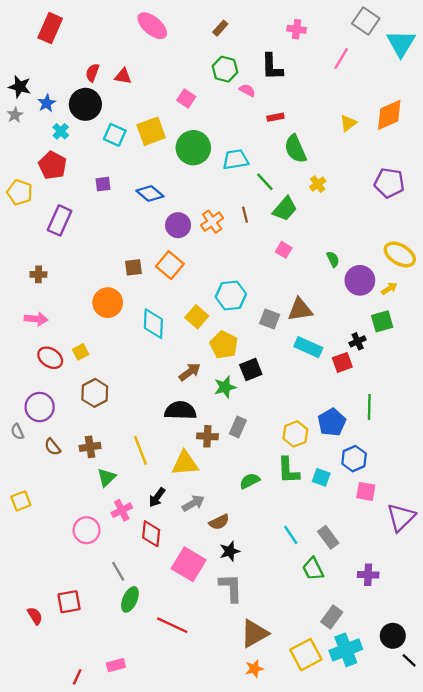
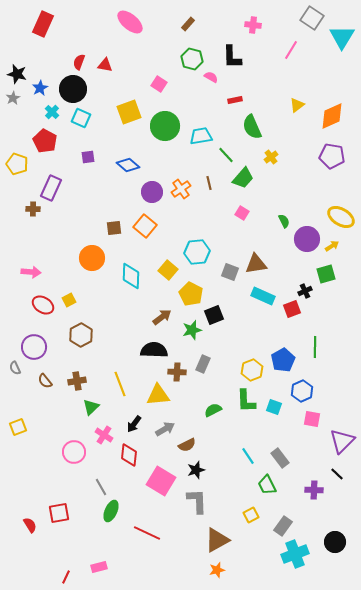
orange diamond: (389, 115) -> (332, 116), moved
cyan square: (115, 135) -> (81, 118), moved
brown cross: (38, 274) -> (33, 209), moved
pink cross: (122, 510) -> (104, 435), turned -30
yellow square: (306, 655) -> (251, 515), moved, size x0.6
black line: (409, 660) -> (337, 474), moved

